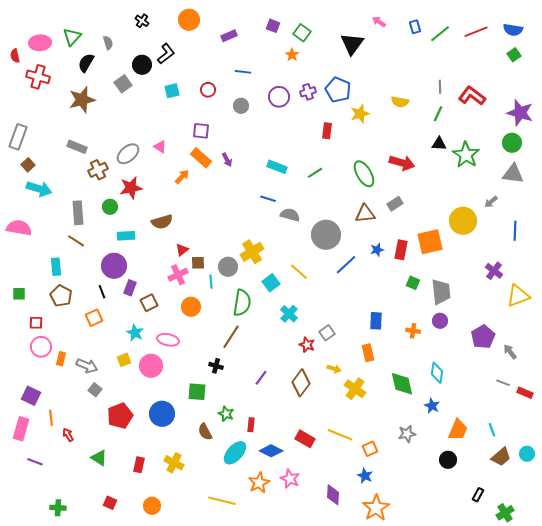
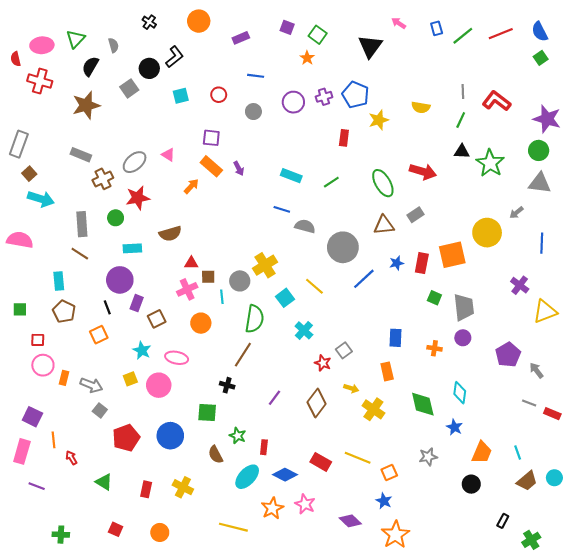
blue semicircle: (513, 30) -> (540, 32), turned 54
red triangle: (182, 250) -> (191, 263), turned 40
purple diamond: (333, 495) -> (350, 521), turned -50

